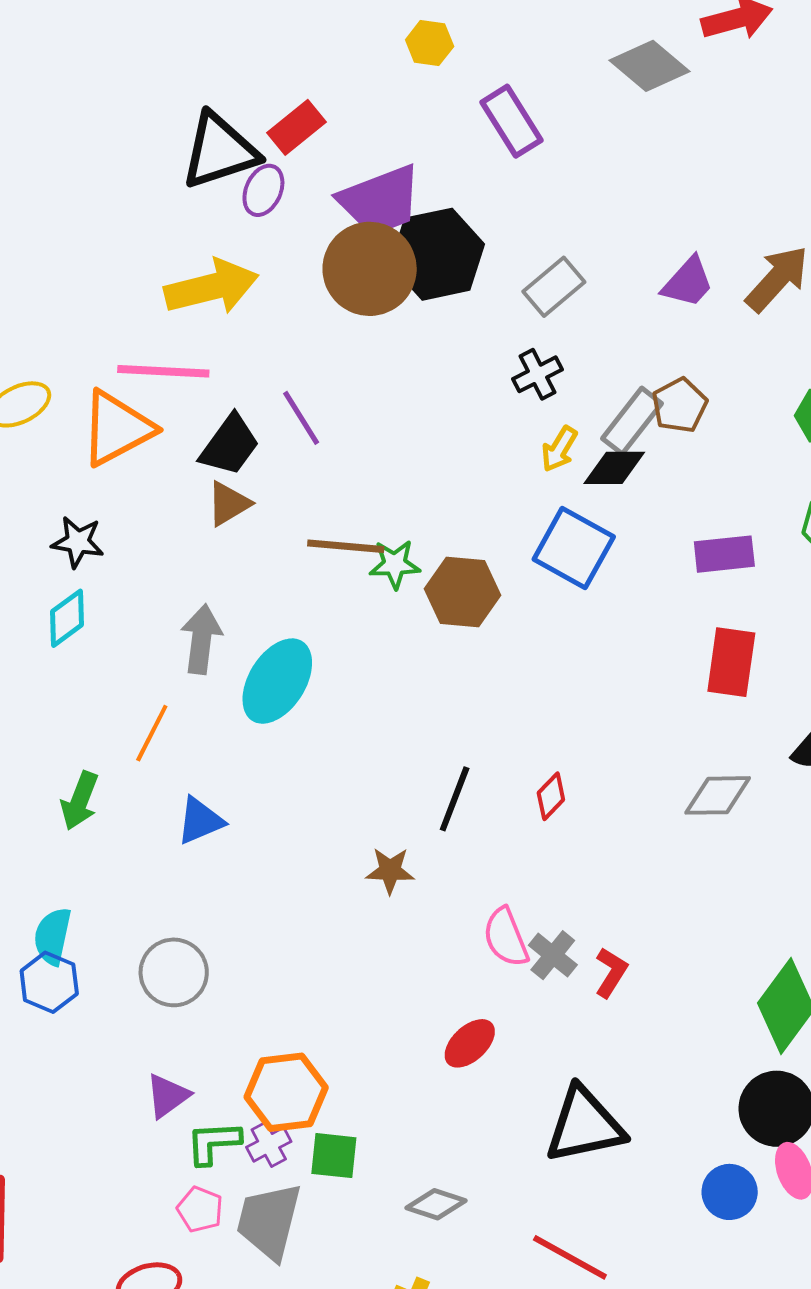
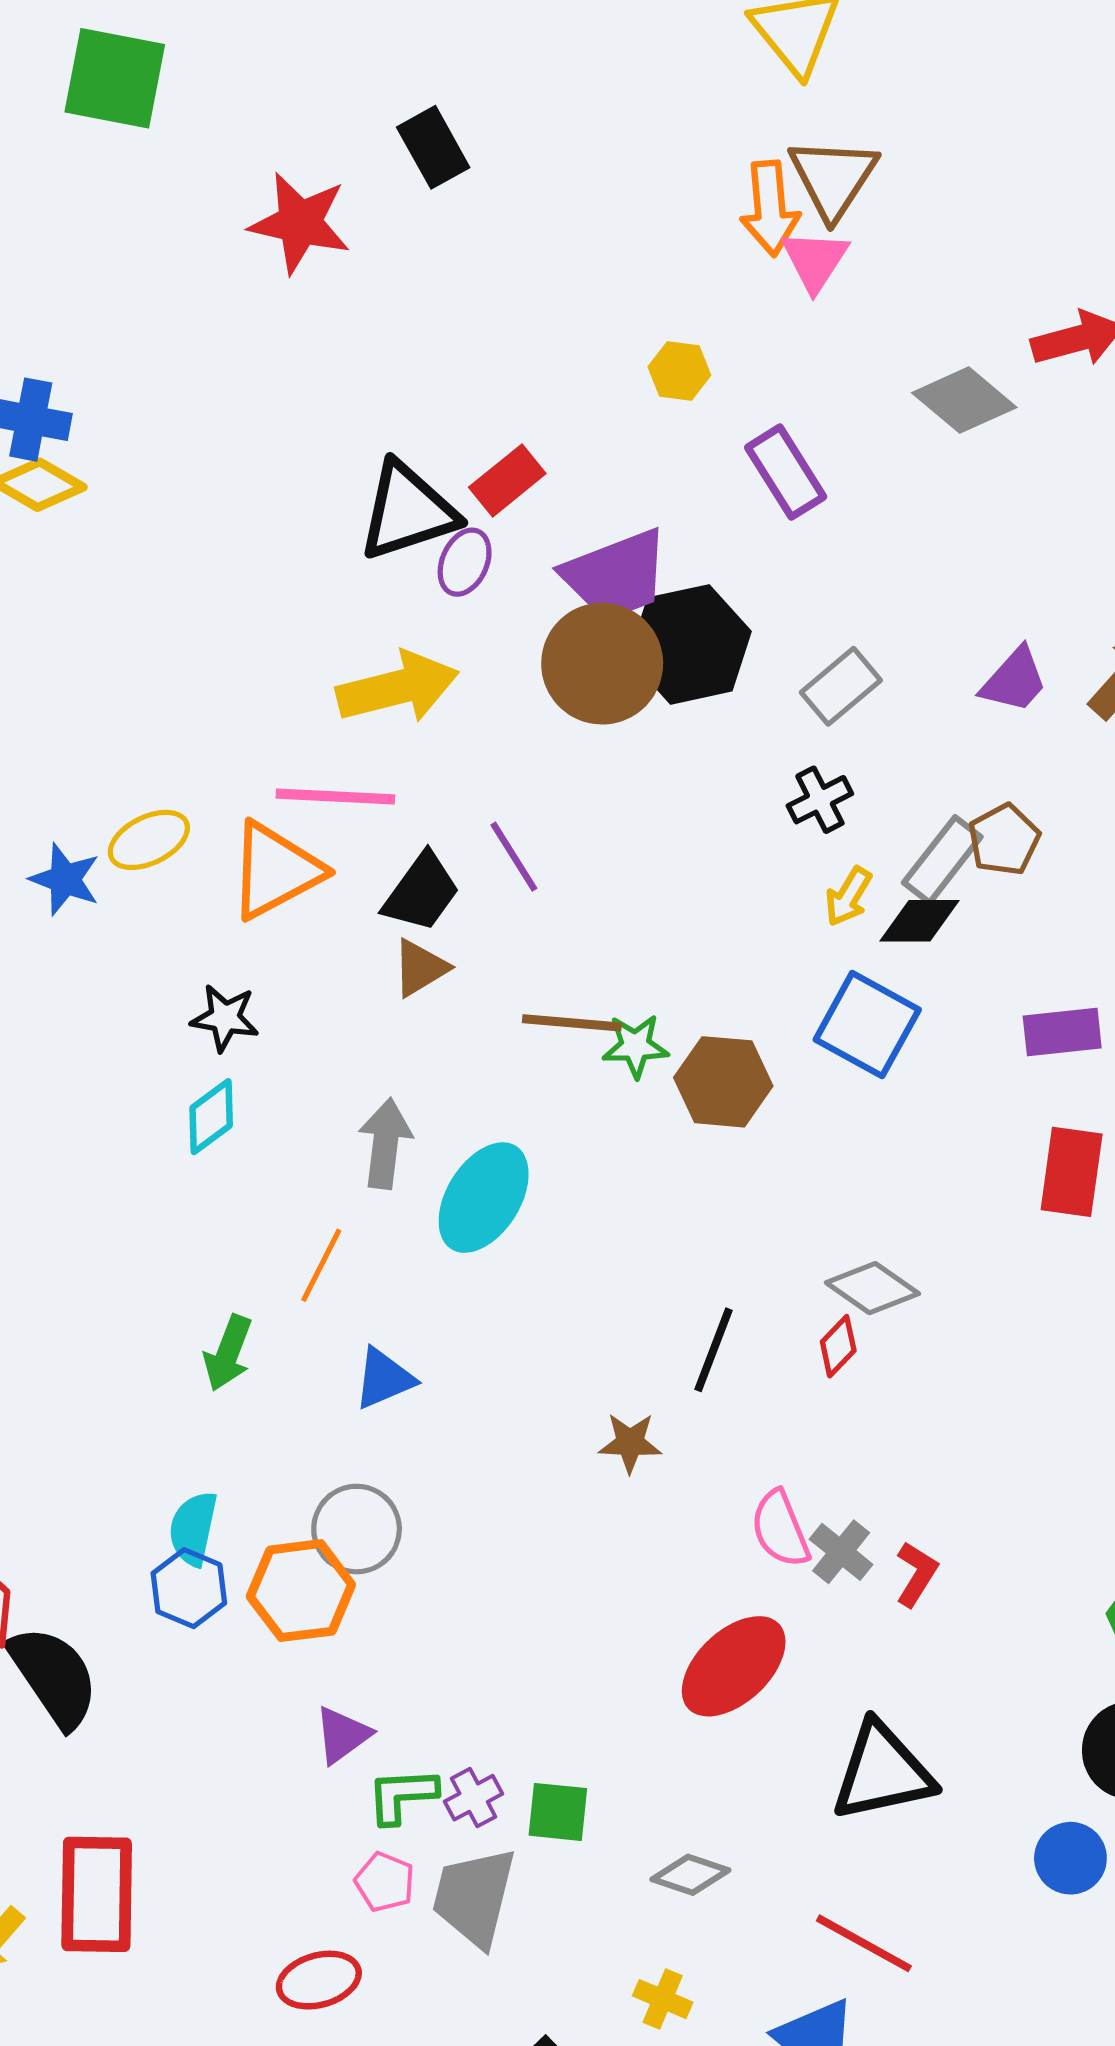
gray diamond: (718, 795) -> (872, 1288), moved, turned 36
gray circle: (174, 972) -> (357, 1529), moved
red ellipse: (470, 1043) -> (734, 1666), size x1.6
orange hexagon: (286, 1092) -> (301, 1591), moved

